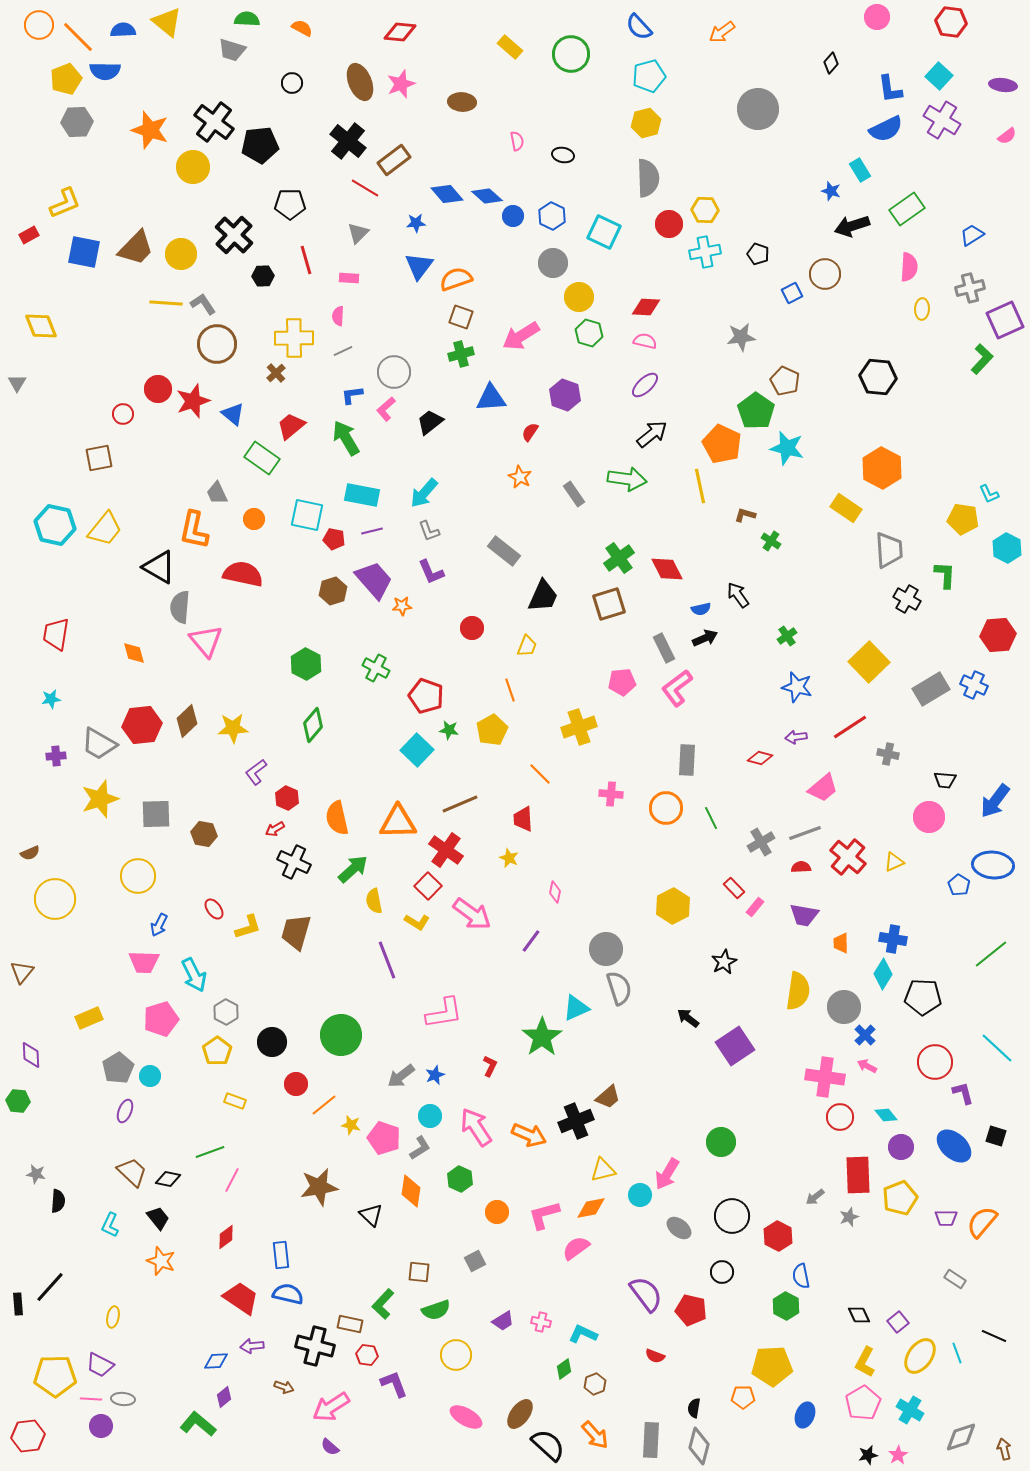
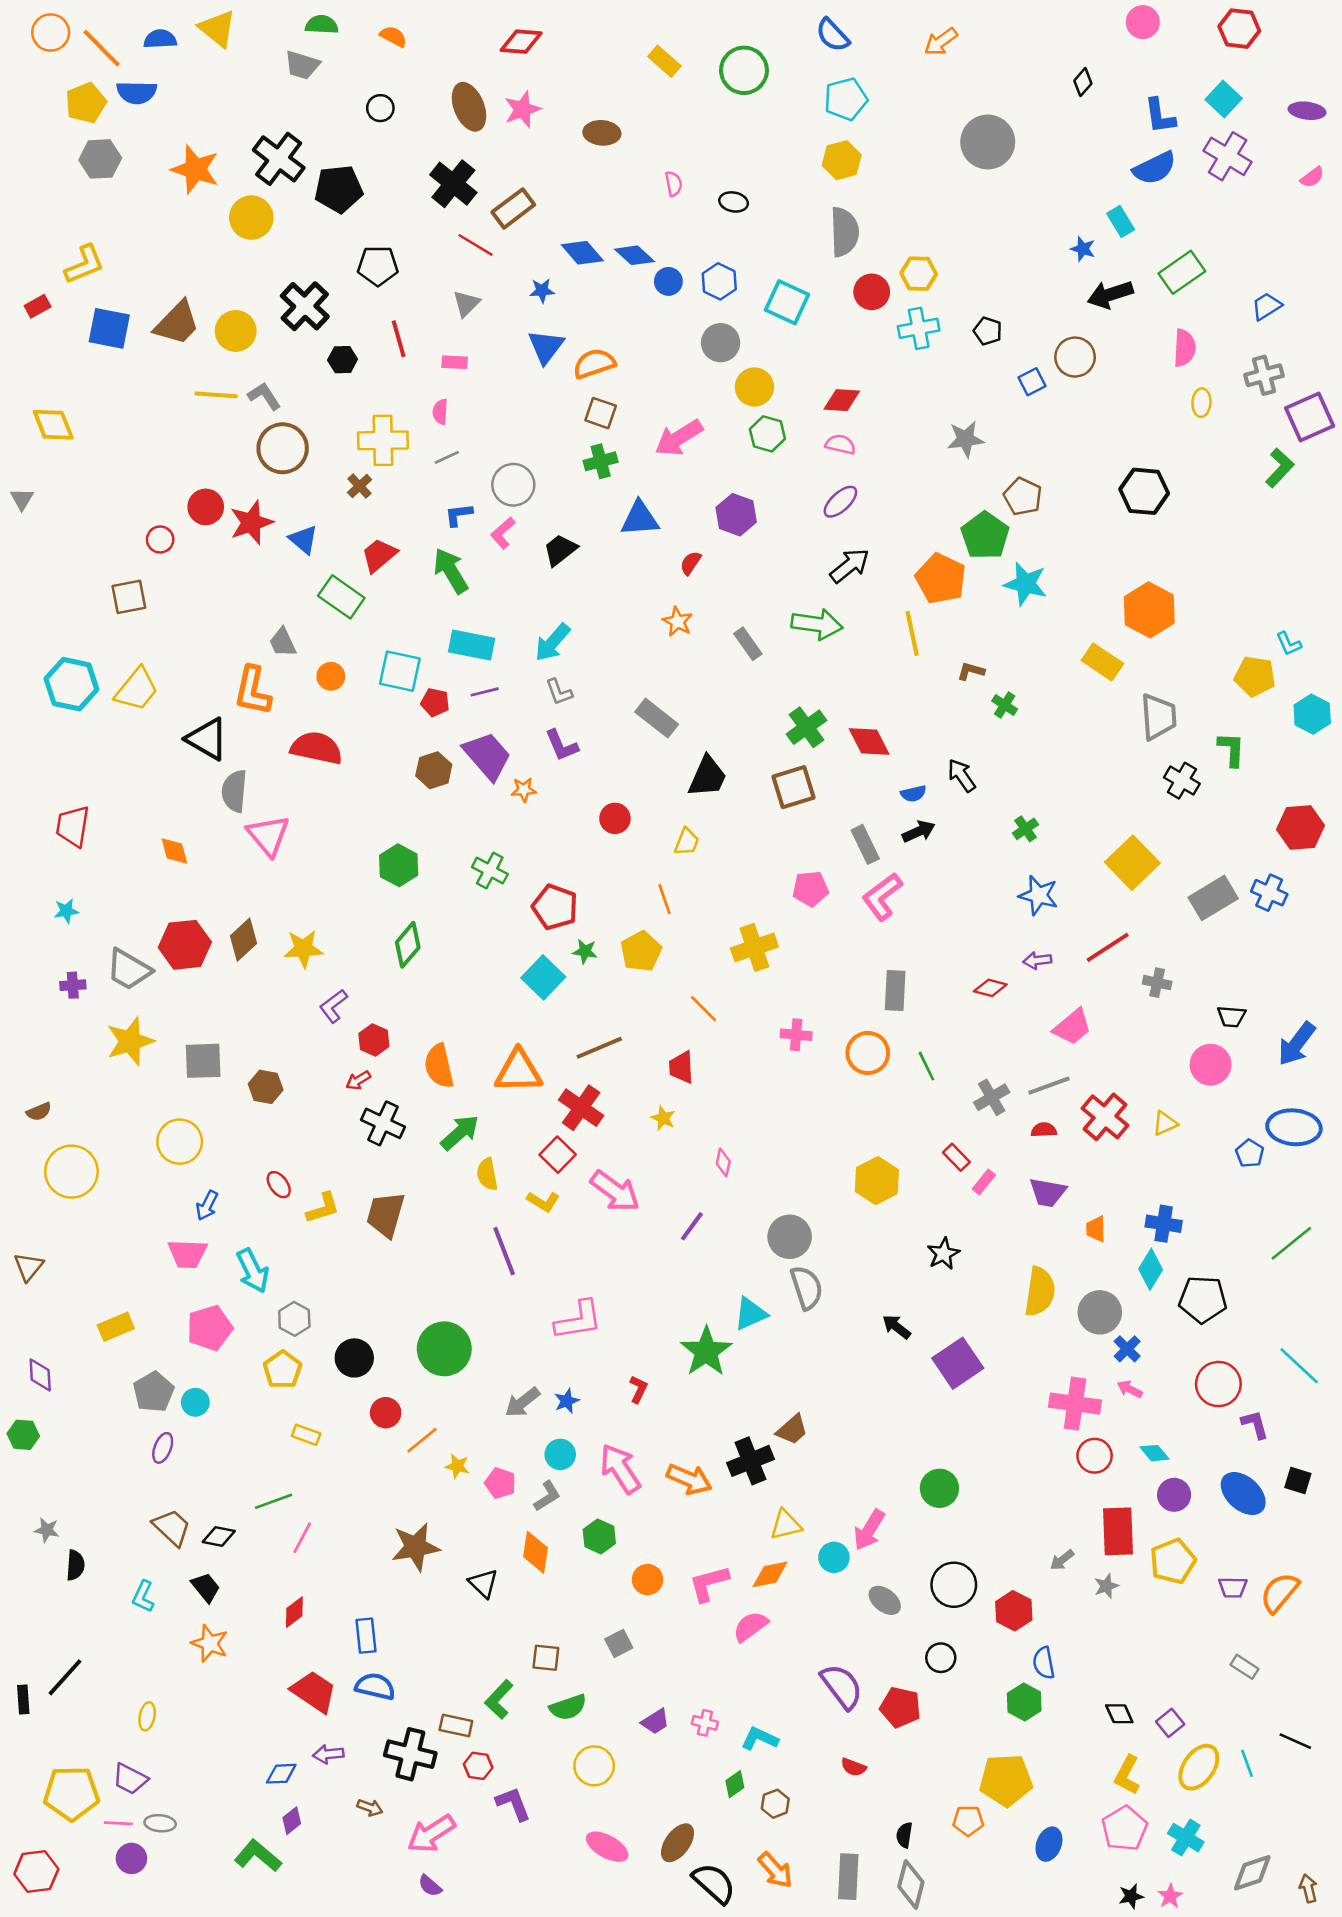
pink pentagon: (384, 1138) -> (500, 1483), size x0.7

